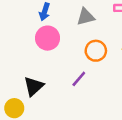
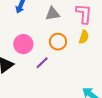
pink circle: (48, 38) -> (23, 44), moved

